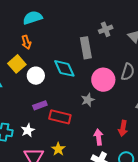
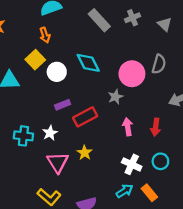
gray rectangle: (86, 48) -> (99, 20), moved, turned -30
red rectangle: (60, 117) -> (85, 117), turned -40
pink arrow: (98, 137) -> (128, 127), moved

